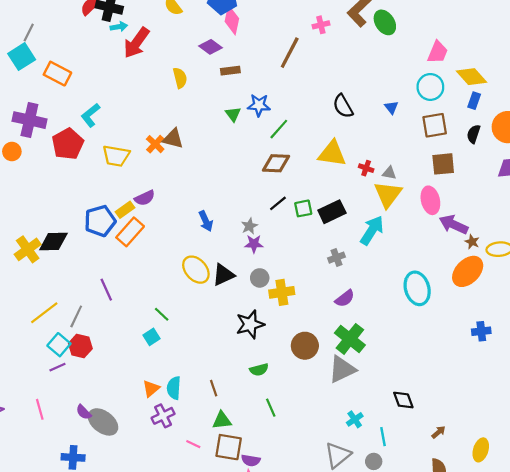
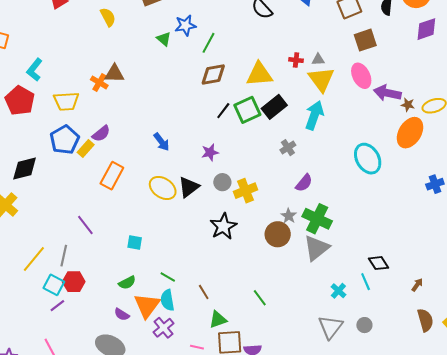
yellow triangle: (332, 153) -> (259, 74), moved
green square: (303, 208) -> (247, 110), size x1.5
blue pentagon: (100, 221) -> (65, 140), moved
gray star: (249, 226) -> (289, 216), moved
orange rectangle: (130, 232) -> (112, 176), moved
black diamond: (53, 242) -> (25, 168), moved
green line: (162, 314) -> (168, 277), moved
cyan square: (152, 337) -> (135, 242), moved, turned -35
green semicircle: (259, 370) -> (127, 283), moved
orange triangle: (151, 389) -> (147, 306), size x1.6
purple semicircle: (84, 412) -> (122, 314), moved
cyan line: (383, 437) -> (366, 282), moved

